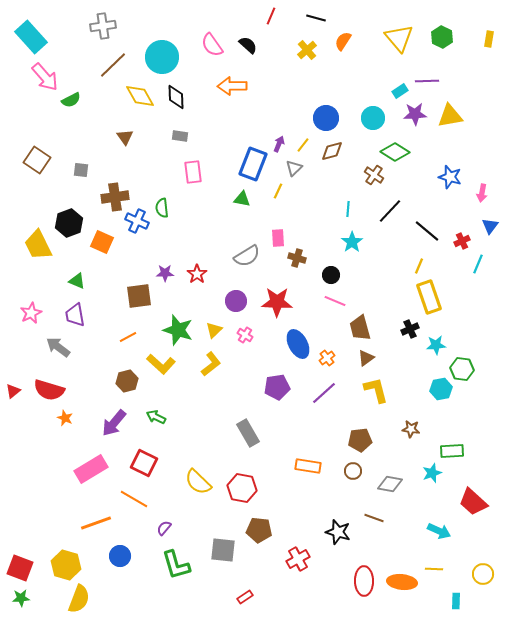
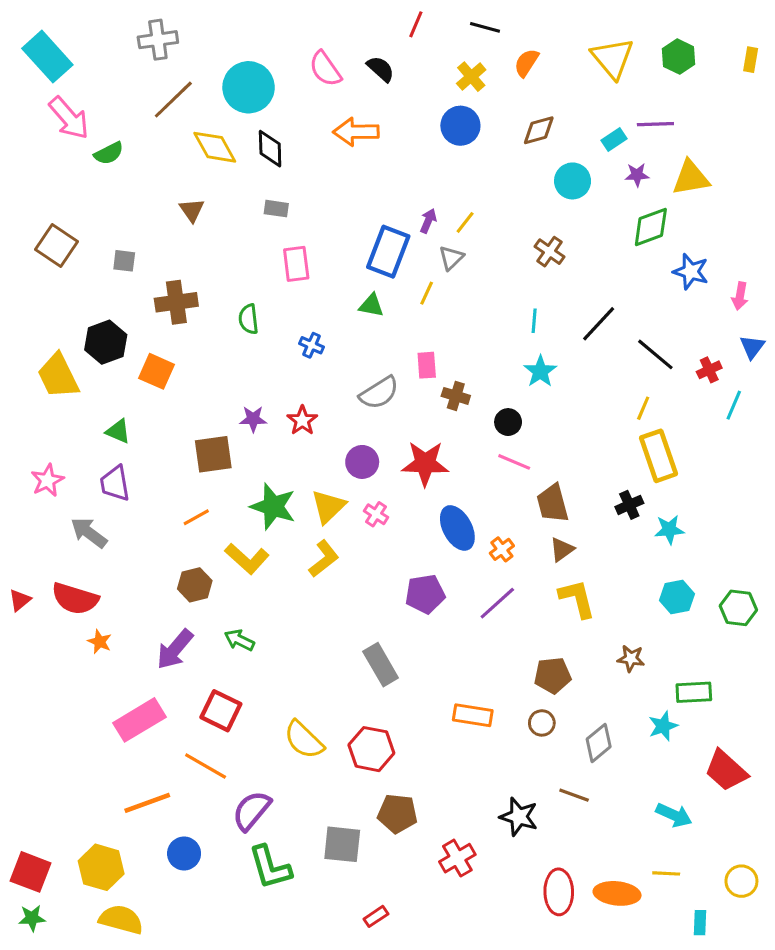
purple star: (415, 114) -> (637, 175), size x0.7
blue circle: (326, 118) -> (460, 126), moved
brown diamond: (332, 151) -> (539, 130), moved
green diamond: (395, 152) -> (651, 227), moved, turned -52
brown cross: (374, 175) -> (549, 252), moved
blue cross: (137, 221) -> (311, 345), moved, size x0.7
yellow triangle: (214, 330) -> (328, 506), size x1.4
green hexagon: (462, 369) -> (738, 608), moved
gray diamond: (390, 484) -> (599, 743), turned -50
purple semicircle: (164, 528) -> (252, 811), size x1.8
yellow semicircle: (79, 599) -> (121, 920), turned -96

